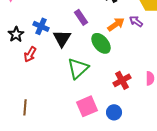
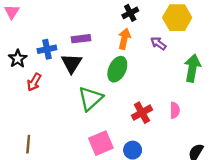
purple rectangle: (81, 17) -> (81, 39), moved, turned -63
orange arrow: (116, 24) -> (124, 39), moved, turned -42
blue cross: (41, 26) -> (47, 49), turned -35
green ellipse: (101, 43) -> (117, 69), turned 65

